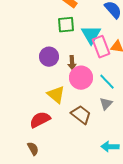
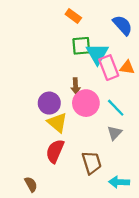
green square: (66, 25) -> (81, 46), moved
purple circle: (49, 57) -> (49, 103), moved
brown trapezoid: (81, 115) -> (92, 163), moved, turned 35
red semicircle: (40, 120) -> (55, 151), moved, turned -40

